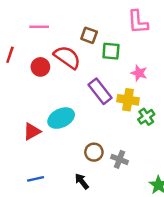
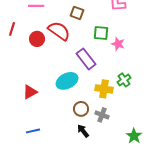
green square: (111, 51) -> (101, 33), moved
yellow cross: (128, 100) -> (104, 89), moved
cyan ellipse: (61, 118) -> (67, 81), moved
black arrow: (82, 181) -> (83, 131), moved

